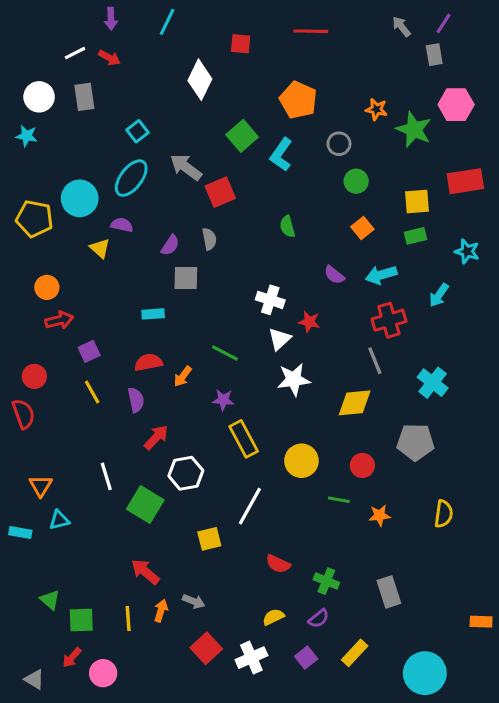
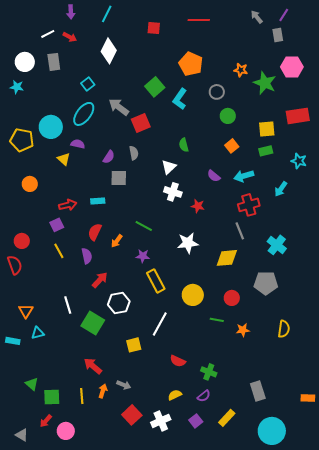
white diamond: (200, 80) -> (109, 51), moved
red arrow: (59, 320) -> (68, 205), moved
white triangle: (280, 339) -> (169, 167), moved
red semicircle: (148, 362) -> (95, 232), turned -54
gray rectangle: (389, 592) -> (258, 391), moved

